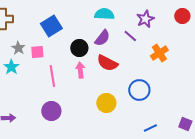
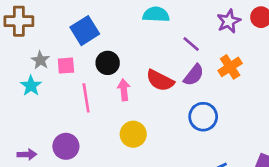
purple star: (145, 19) -> (229, 21), moved
purple semicircle: (102, 38) -> (194, 75), moved
black circle: (79, 48) -> (108, 63), moved
yellow circle: (106, 103) -> (133, 134), moved
purple circle: (51, 111) -> (66, 146), moved

